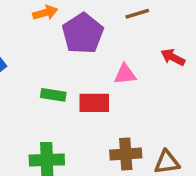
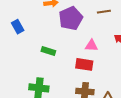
red rectangle: (94, 103) -> (84, 64), moved

